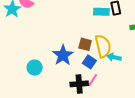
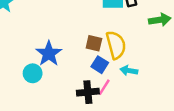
blue star: (63, 55) -> (49, 54), moved
cyan arrow: (114, 57) -> (129, 71), moved

